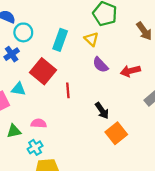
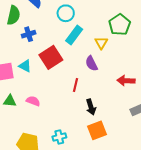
cyan circle: (23, 32) -> (66, 13), moved
purple semicircle: (100, 65) -> (91, 63), moved
red line: (68, 90) -> (76, 85), moved
cyan cross: (35, 147) -> (59, 137), moved

